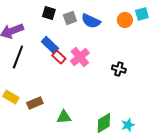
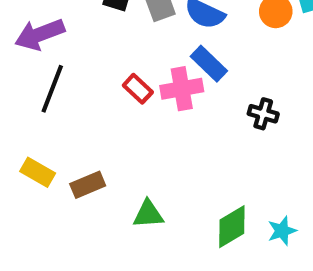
blue rectangle: (50, 45) -> (209, 64), moved
pink cross: (80, 57) -> (182, 89), turned 30

